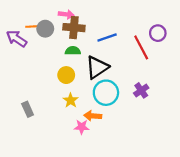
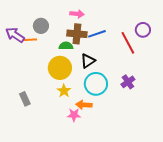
pink arrow: (66, 14) -> (77, 14), moved
orange line: (33, 26) -> (30, 40), moved
brown cross: (74, 28) -> (77, 34), moved
black triangle: (97, 67) -> (88, 61), size x0.7
yellow circle: (66, 75) -> (60, 68), size x1.5

